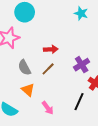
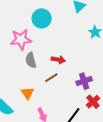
gray semicircle: (24, 68) -> (31, 60), moved

